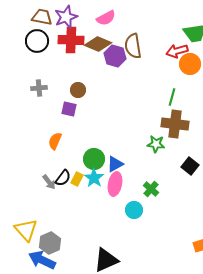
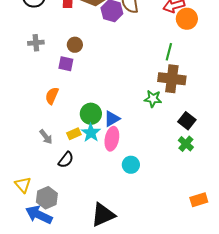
black semicircle: (63, 178) -> (66, 160), moved
yellow rectangle: (77, 179) -> (74, 134), turned 40
green cross: (151, 189) -> (186, 144), moved
yellow triangle: (26, 230) -> (23, 185), size x0.7

